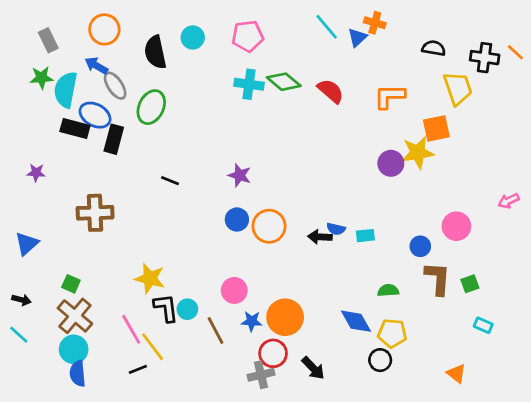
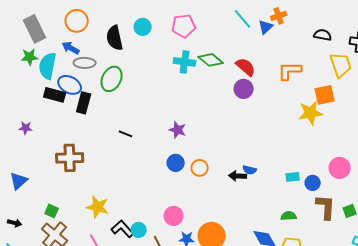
orange cross: (375, 23) -> (279, 16), turned -35
gray rectangle: (48, 40) -> (35, 29), size x1.5
gray ellipse: (115, 86) -> (85, 63), turned -55
purple circle: (391, 163) -> (244, 89), moved
orange circle: (269, 226) -> (200, 168), size x0.7
cyan rectangle: (365, 236) -> (293, 177), moved
yellow star: (150, 278) -> (98, 207), moved
black L-shape: (166, 308) -> (123, 229), turned -35

